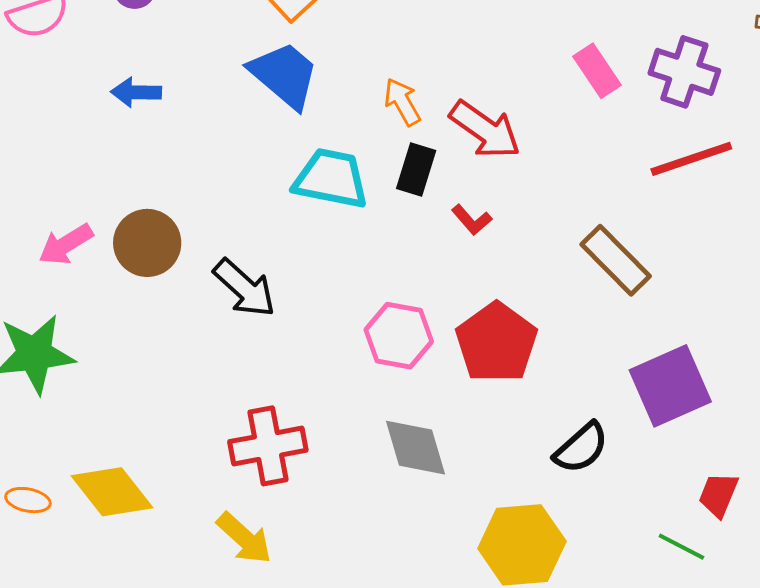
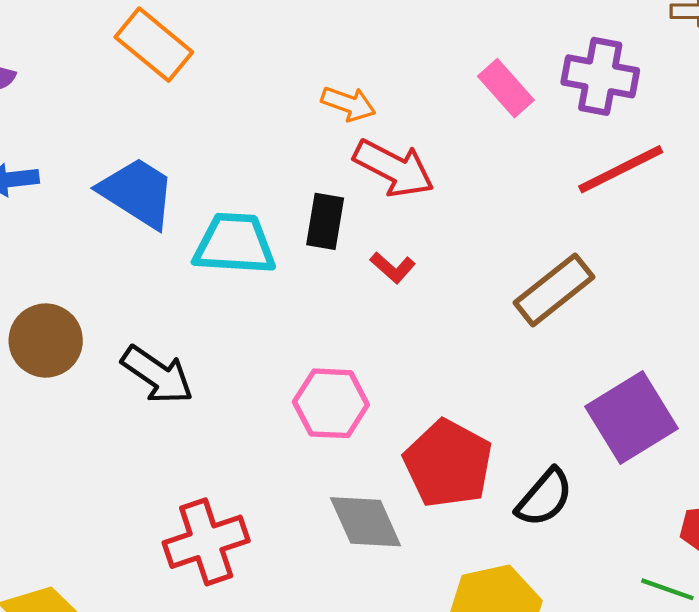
blue trapezoid: (284, 75) -> (137, 193), moved
orange arrow: (402, 102) -> (348, 104), moved, turned 147
brown rectangle: (616, 260) -> (554, 290), turned -76
red pentagon: (496, 343) -> (448, 464), moved

